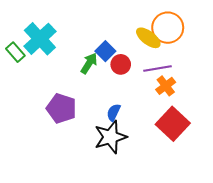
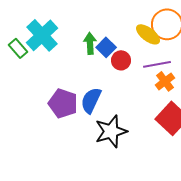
green arrow: (89, 63) -> (90, 43), moved, turned -35
blue semicircle: (114, 112) -> (91, 100), moved, size x1.5

